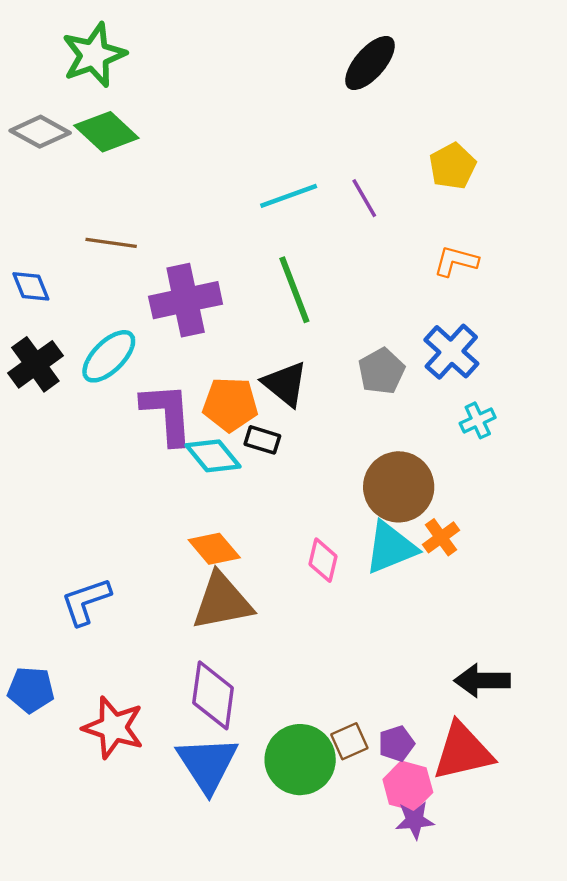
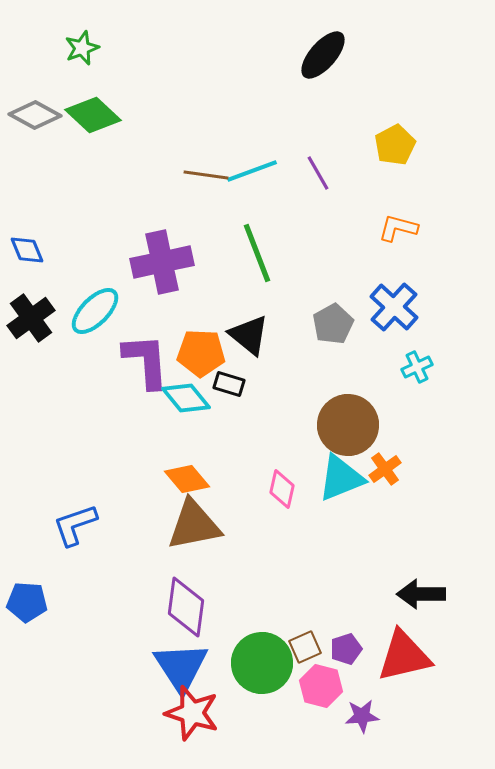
green star: (94, 55) -> (82, 48), size x0.6
brown line: (111, 243) -> (206, 175), moved
red star: (113, 727) -> (192, 713), moved
pink hexagon: (408, 786) -> (321, 686), moved

